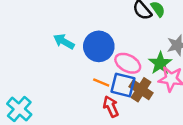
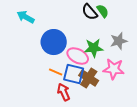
cyan arrow: (64, 42) -> (26, 17), moved
green star: (160, 63) -> (94, 48), moved, turned 30

